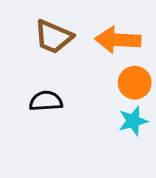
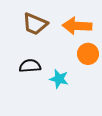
cyan star: (133, 121) -> (59, 79), moved, turned 30

